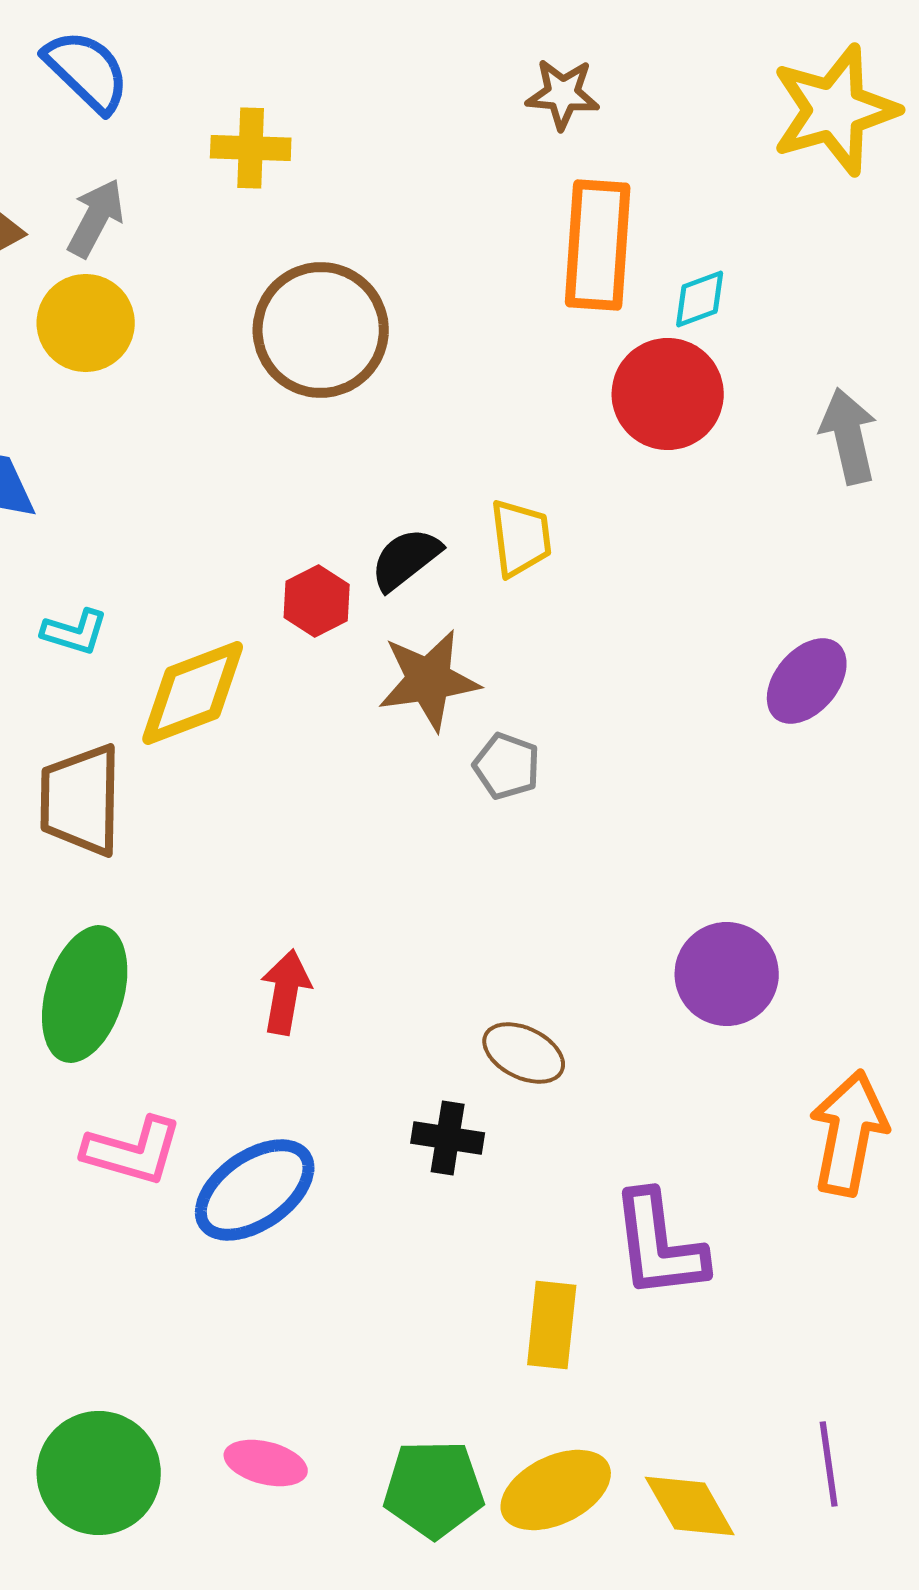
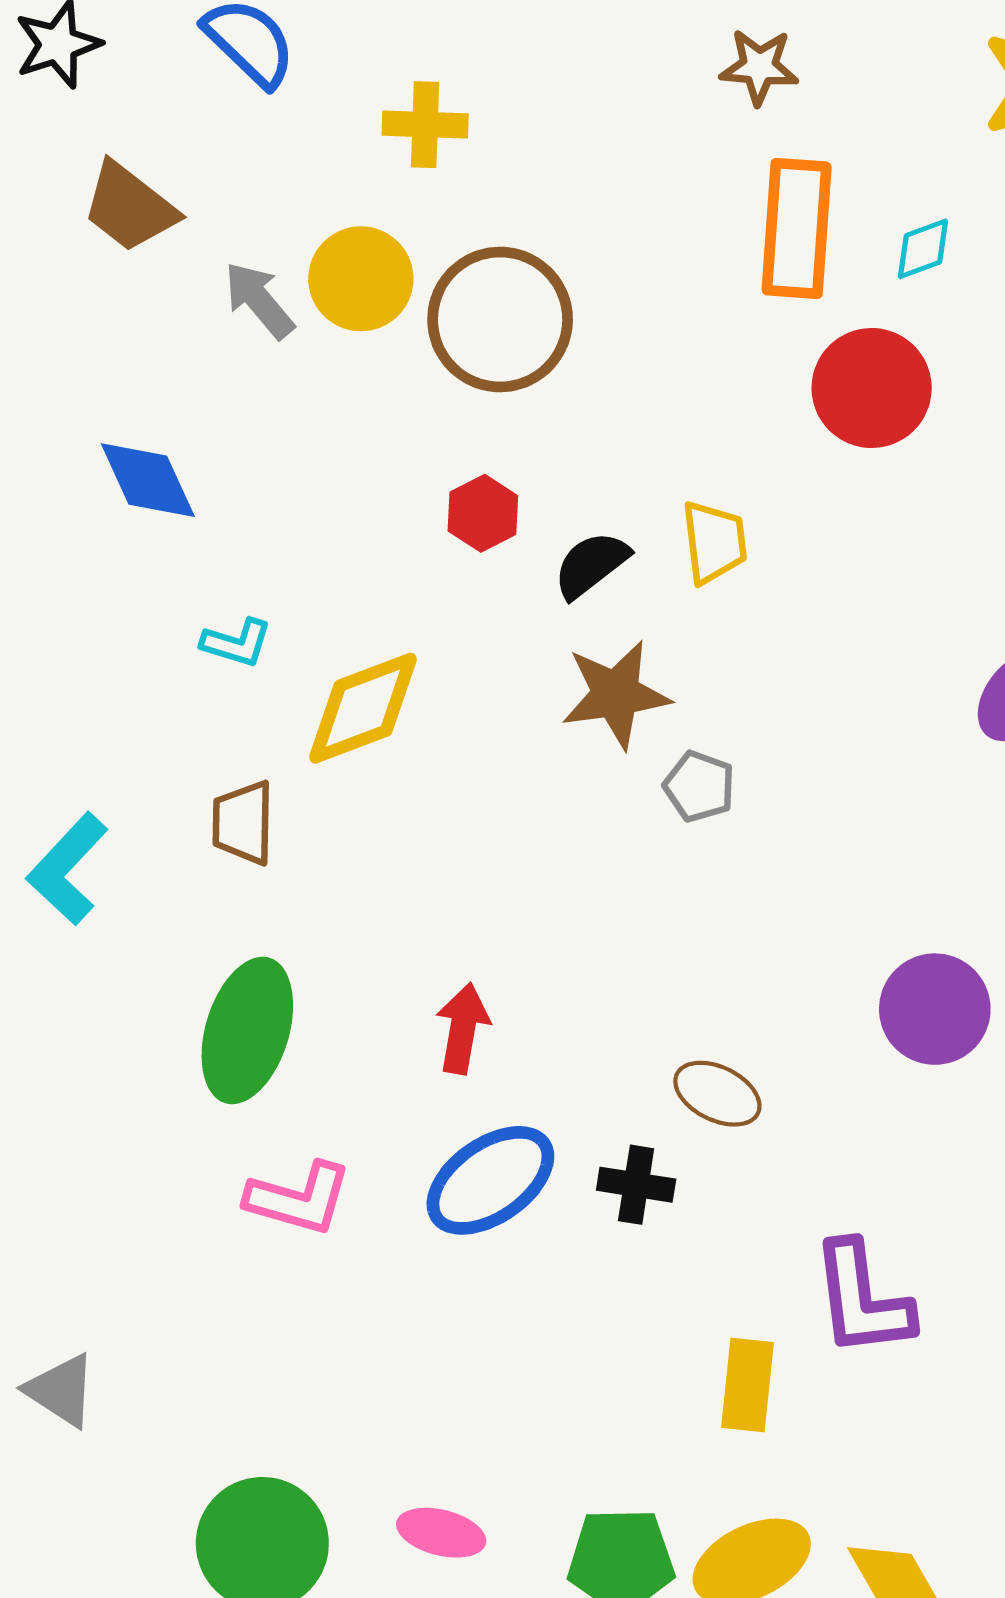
gray arrow: (96, 218) -> (259, 300), moved, turned -68
cyan diamond: (700, 299) -> (923, 249), moved
yellow circle: (86, 323) -> (361, 279), moved
red hexagon: (317, 601) -> (483, 513), moved
brown trapezoid: (81, 800) -> (243, 823), size x0.7
blue ellipse: (255, 1190) -> (490, 1180), moved

